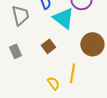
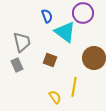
gray trapezoid: (20, 15) -> (22, 42), moved
brown square: (48, 46) -> (50, 60), turned -32

